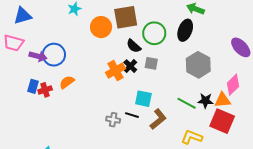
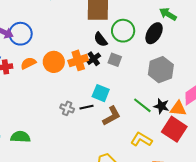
orange circle: (101, 27) -> (54, 62), moved
black line: (132, 115) -> (87, 107), turned -40

